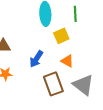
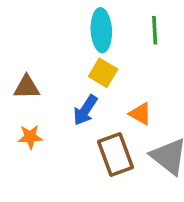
yellow square: (61, 36) -> (103, 73), moved, turned -35

